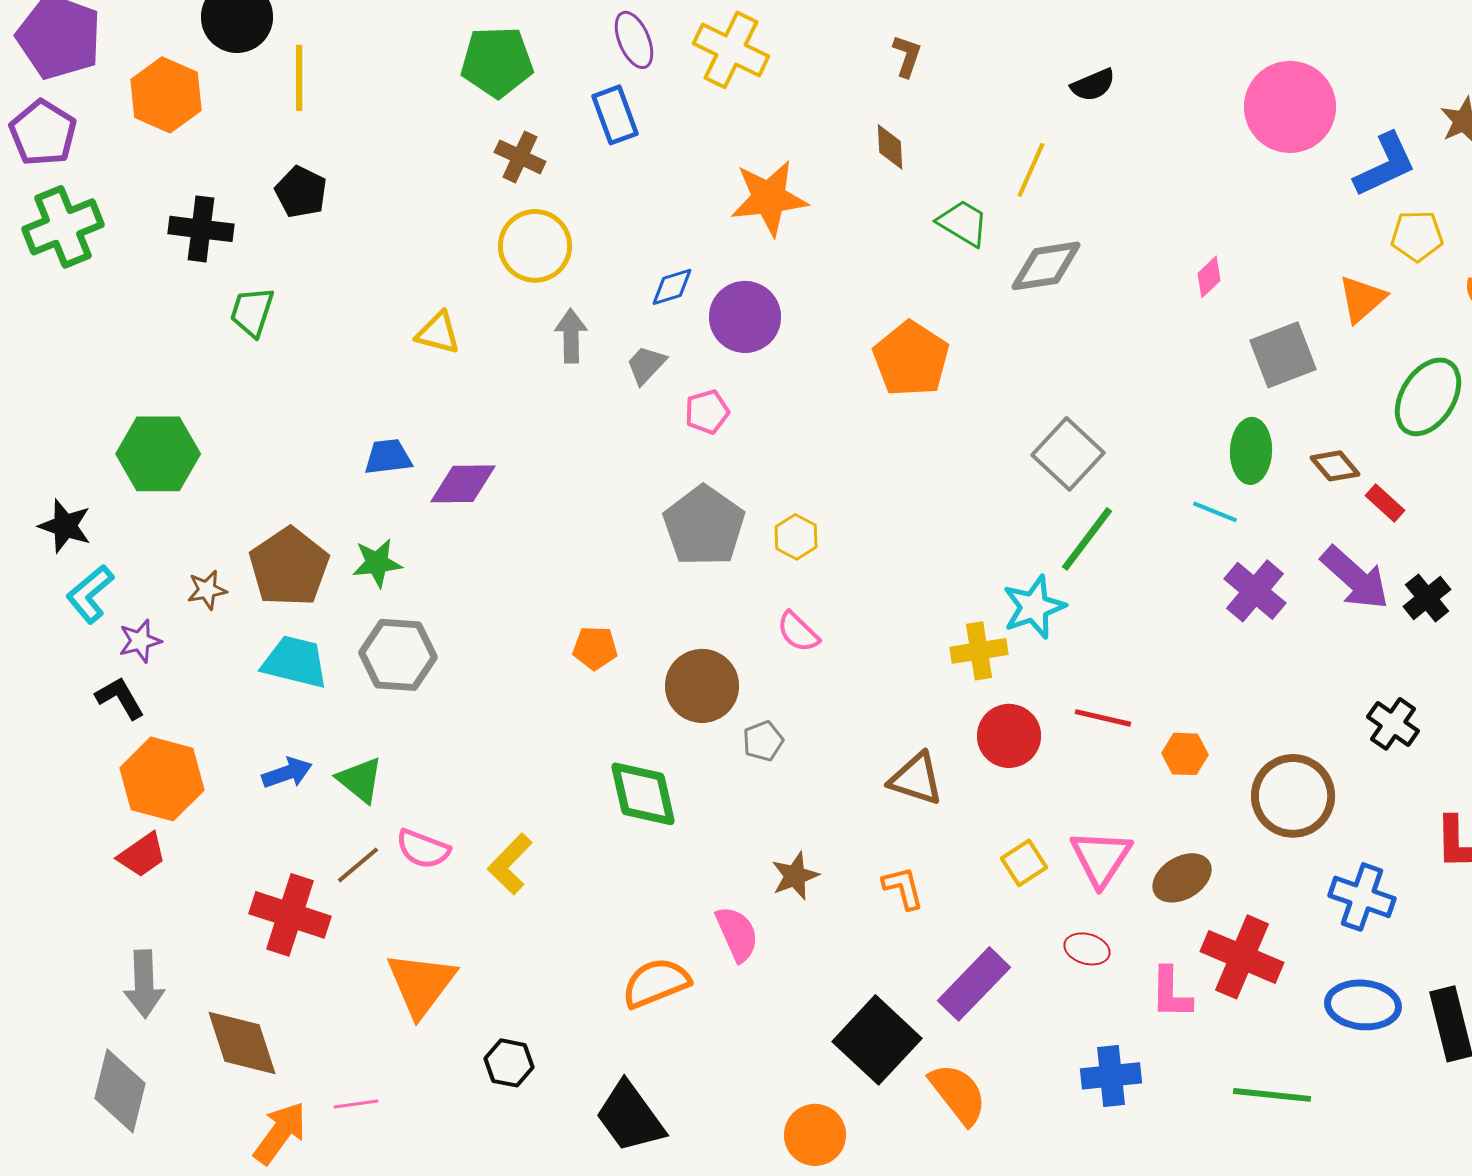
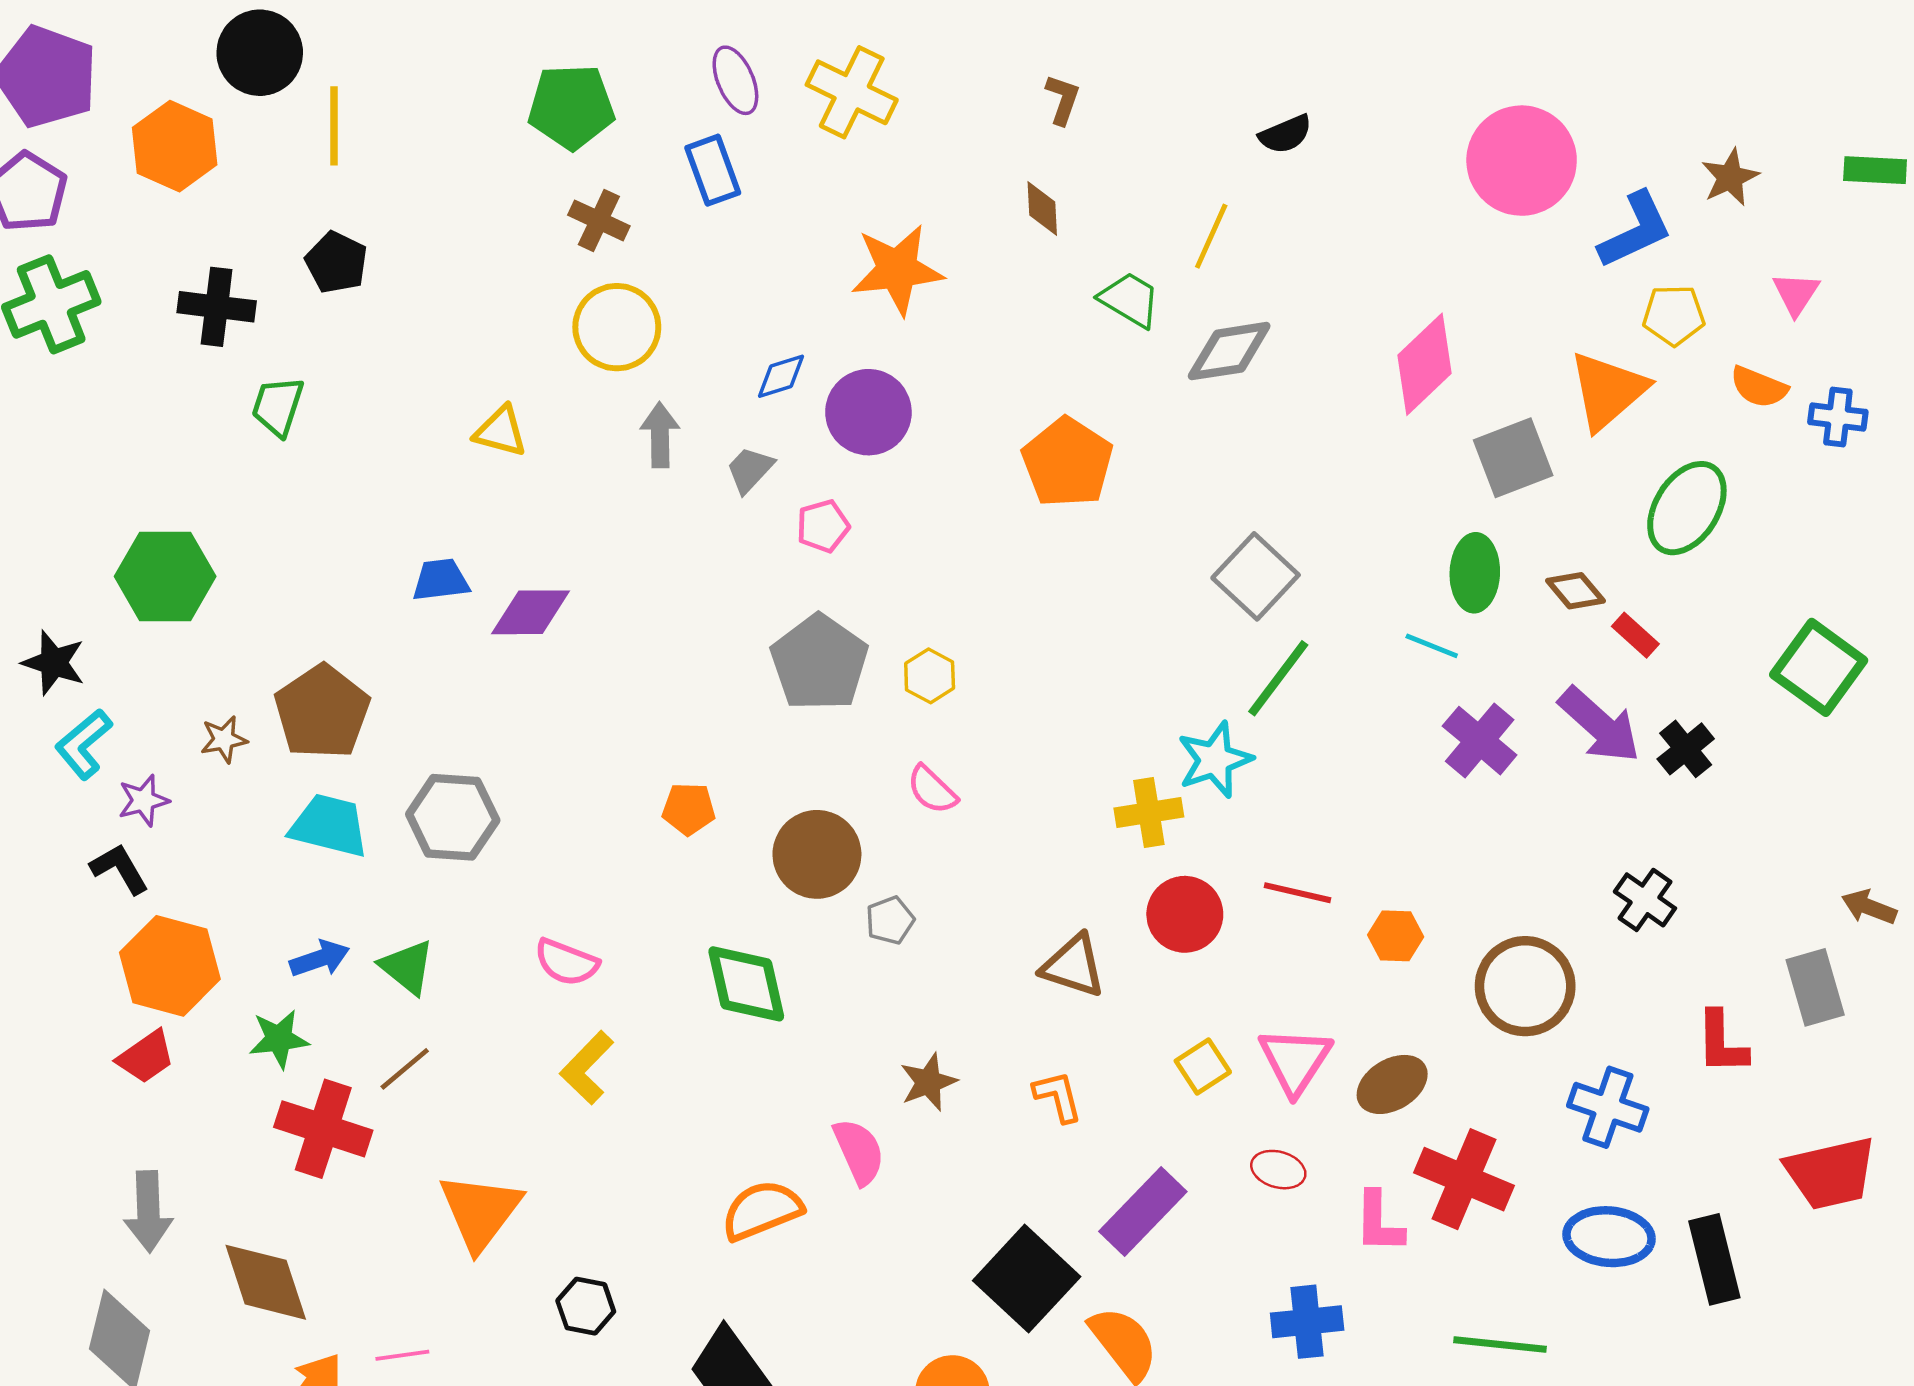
pink diamond: (1209, 277) -> (1424, 364), size x2.0
orange triangle: (1362, 299) -> (1608, 391), size x1.4
green star: (377, 563) -> (279, 1039), moved
pink semicircle: (423, 849) -> (566, 962), moved

